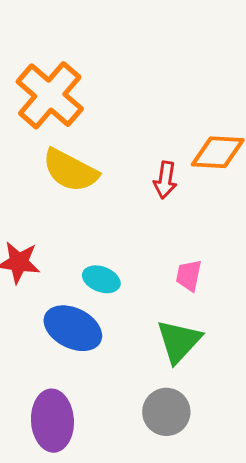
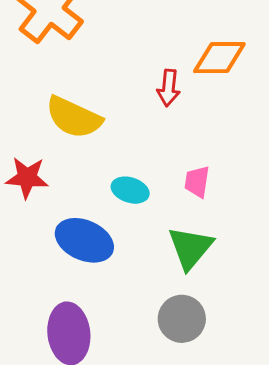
yellow semicircle: (70, 170) -> (74, 117), moved
cyan ellipse: (101, 279) -> (130, 190), moved

